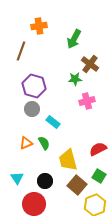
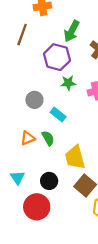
green arrow: (74, 39) -> (72, 31), moved
green star: (75, 79) -> (68, 83), moved
purple hexagon: (34, 86) -> (57, 57), moved

